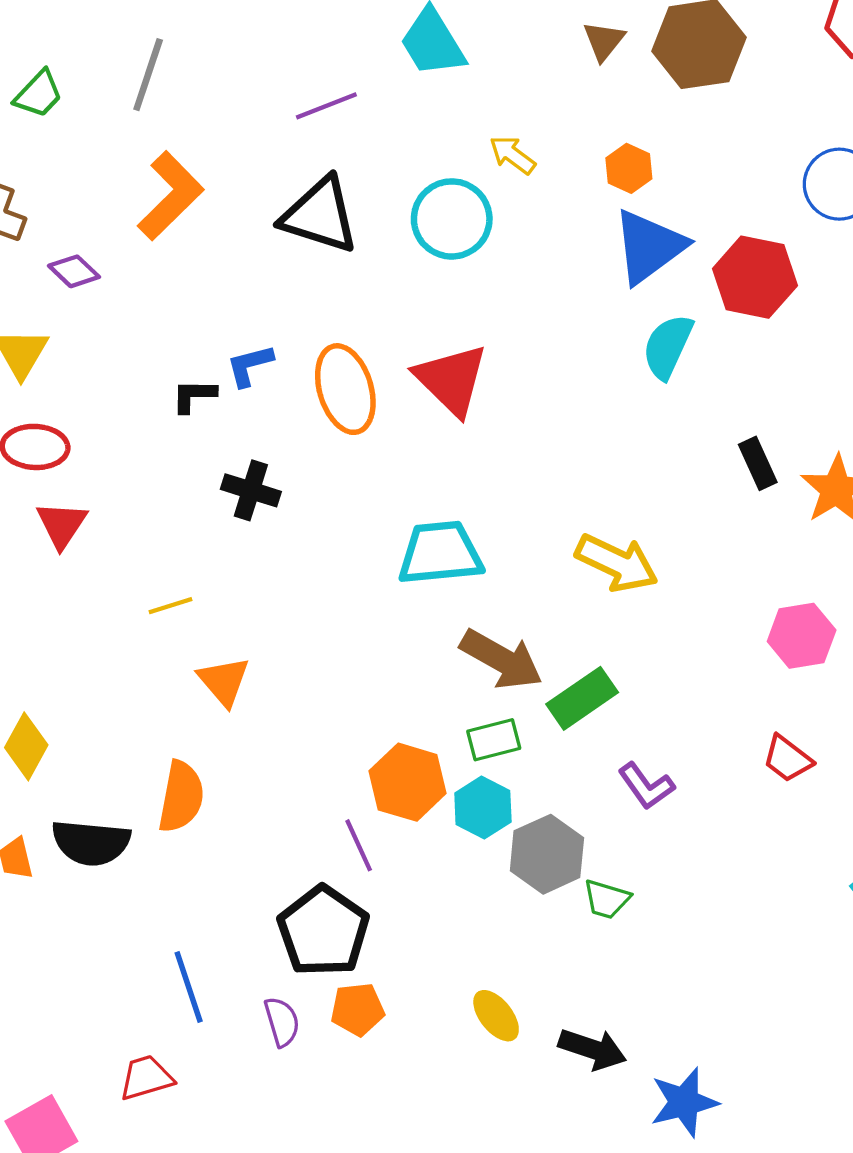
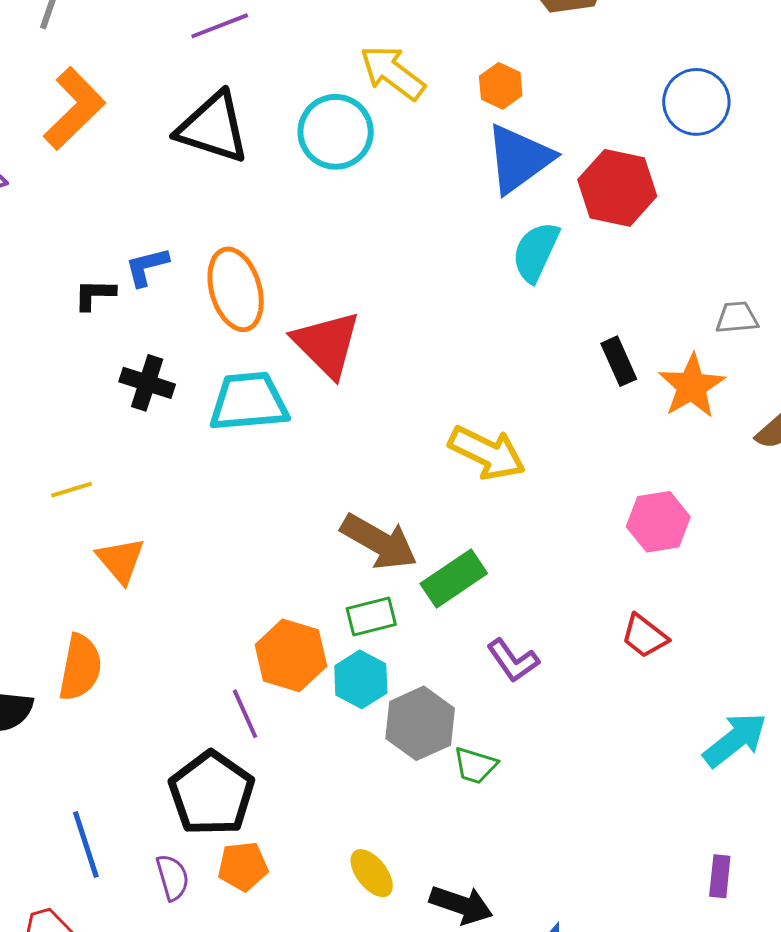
yellow arrow: (512, 155) -> (392, 73), size x1.5
red triangle: (451, 380) -> (327, 344), moved
cyan trapezoid: (440, 553) -> (249, 402), moved

